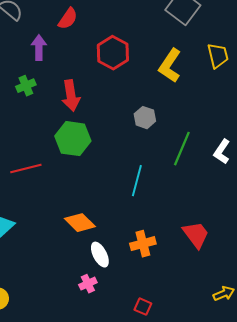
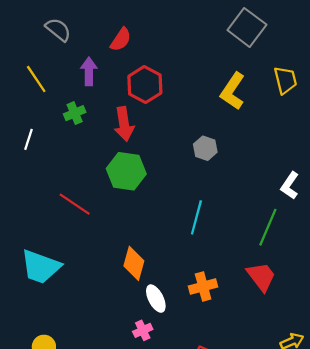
red hexagon: (113, 53) -> (145, 85), moved
green line: (182, 149) -> (268, 227), moved
red line: (26, 169) -> (75, 204), turned 48
orange diamond: (80, 223) -> (134, 263), turned 60

